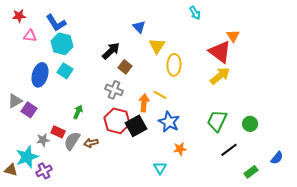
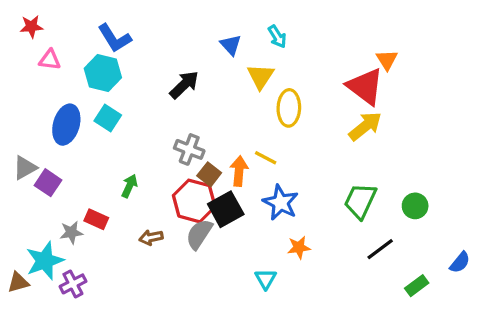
cyan arrow: (195, 13) -> (277, 37), moved
blue L-shape: (56, 23) -> (114, 38), moved
brown square: (125, 67) -> (209, 174), moved
gray semicircle: (72, 141) -> (199, 234), moved
brown triangle: (11, 170) -> (18, 282), turned -32

